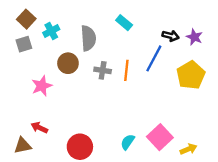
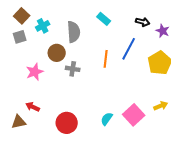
black arrow: (171, 36) -> (143, 22), moved
gray cross: (103, 70) -> (73, 69), moved
yellow arrow: (188, 149) -> (161, 106), moved

